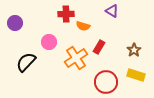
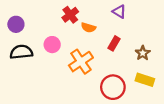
red cross: (66, 14) -> (70, 15), turned -35
red rectangle: (99, 47) -> (114, 43), moved
black semicircle: (26, 62) -> (21, 52), moved, turned 40

